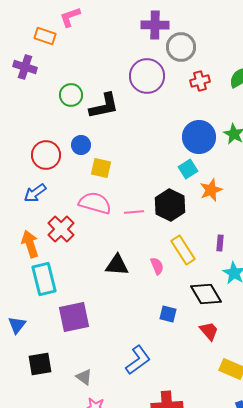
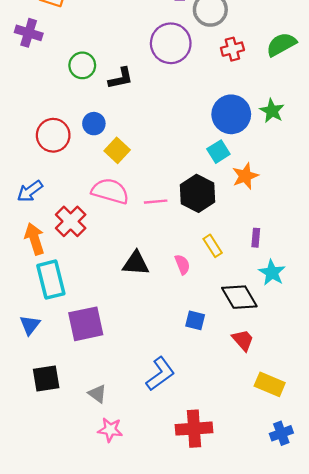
black L-shape: (104, 106) -> (121, 78), size x0.7
yellow square: (101, 168) -> (117, 150), turned 30
blue arrow: (35, 193) -> (30, 191), moved
yellow rectangle: (183, 250) -> (213, 246), size x0.7
blue triangle: (17, 325) -> (30, 325), moved

